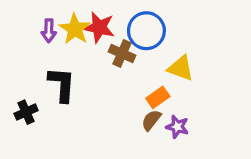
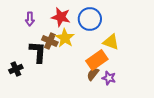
yellow star: (75, 29) -> (65, 38), moved
brown cross: (122, 53) -> (50, 41), moved
orange rectangle: (158, 97) -> (97, 60), size x1.5

